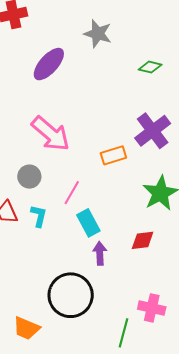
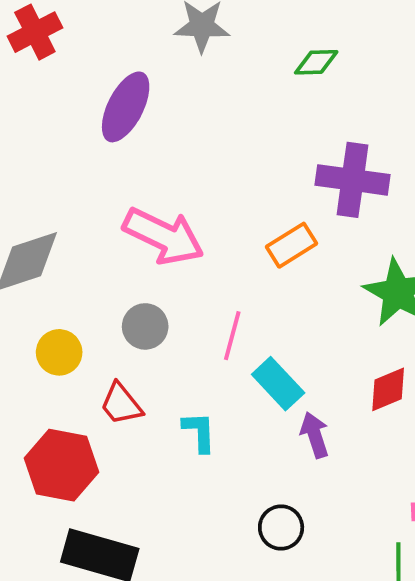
purple cross: (153, 131) -> (352, 180), turned -30
cyan L-shape: (39, 216) -> (199, 432), moved
black circle: (71, 295) -> (281, 528), size x0.5

